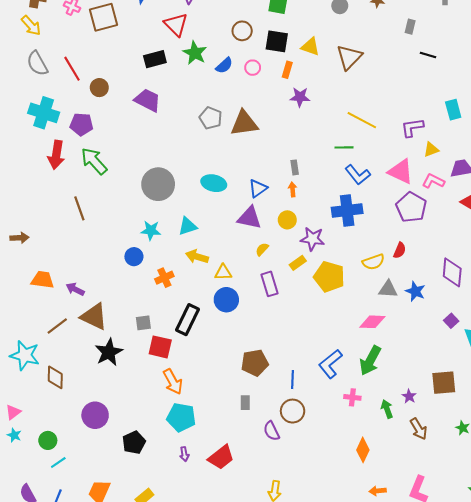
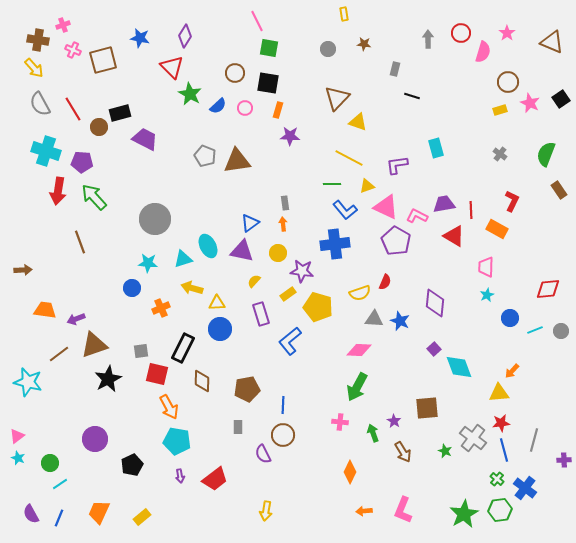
yellow triangle: (310, 47) -> (358, 122), moved
black rectangle: (155, 59) -> (120, 113), moved
yellow triangle: (431, 150) -> (367, 186), moved
cyan ellipse: (214, 183) -> (208, 246), moved, turned 50
purple arrow: (75, 289) -> (76, 319), turned -48
brown triangle: (94, 317) -> (94, 345), turned -44
blue L-shape: (330, 364) -> (290, 341), moved
brown diamond: (55, 377) -> (202, 381), moved

